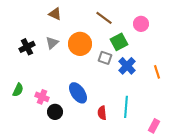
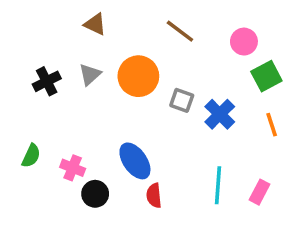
green square: (119, 42) -> (266, 76), moved
red semicircle: (102, 113) -> (154, 196), moved
pink rectangle: (154, 126) -> (260, 192), moved

